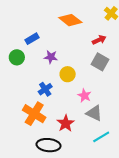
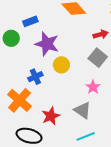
purple star: (51, 57) -> (47, 44), size x1.6
pink star: (84, 96) -> (93, 87), moved

